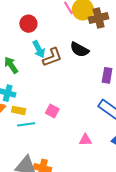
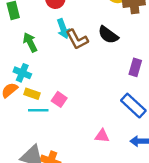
brown L-shape: (52, 57) -> (77, 39), turned 75
pink square: (52, 111) -> (59, 99), moved

